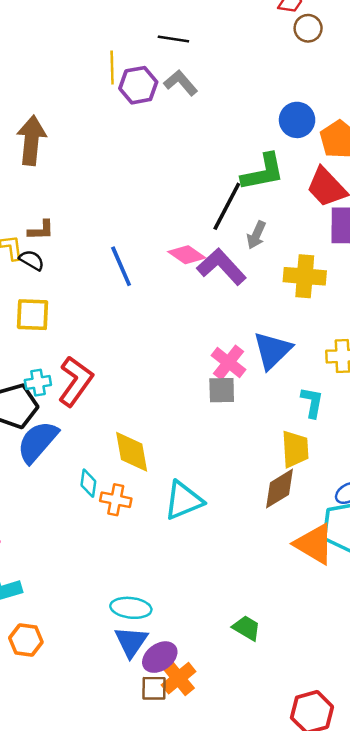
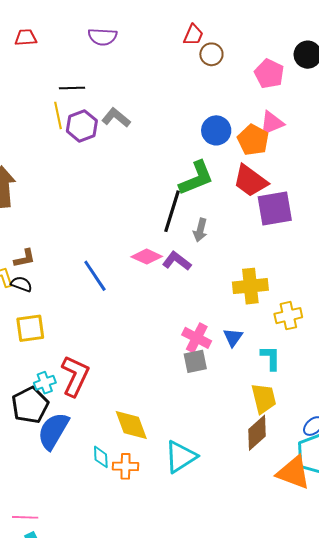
black line: (173, 39) -> (72, 88), moved
purple L-shape: (222, 267) -> (177, 261), size x0.7
yellow cross: (305, 276) -> (250, 286), moved
blue triangle: (272, 350) -> (233, 337), moved, size x0.6

